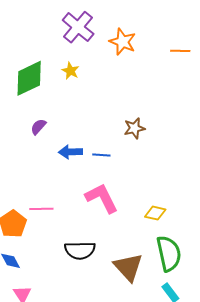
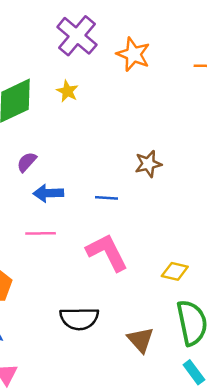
blue arrow: (70, 152) -> (48, 193), moved
pink line: (41, 209) -> (41, 233), moved
brown triangle: (128, 267) -> (141, 340), size x0.7

